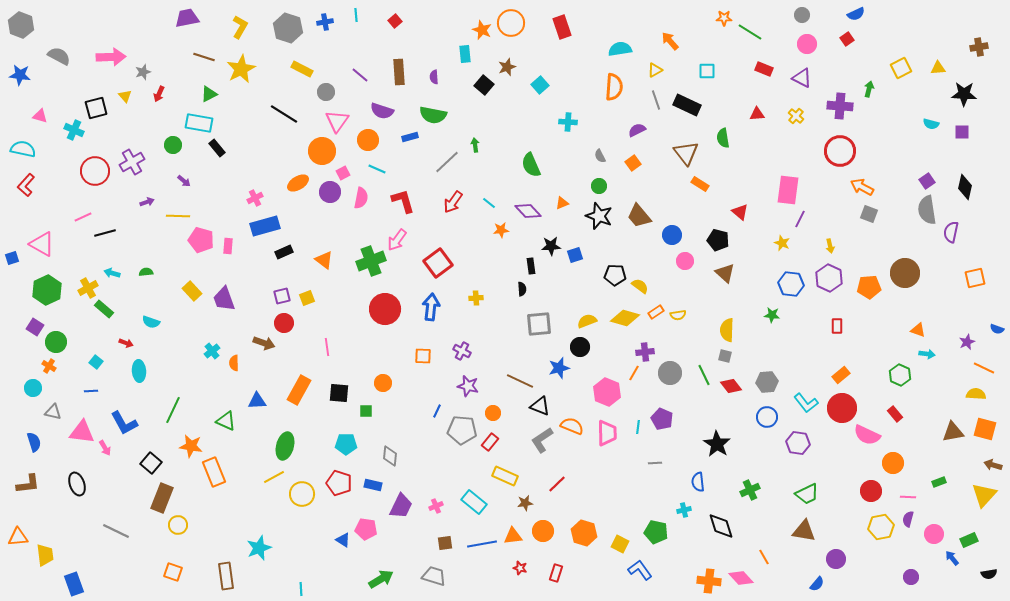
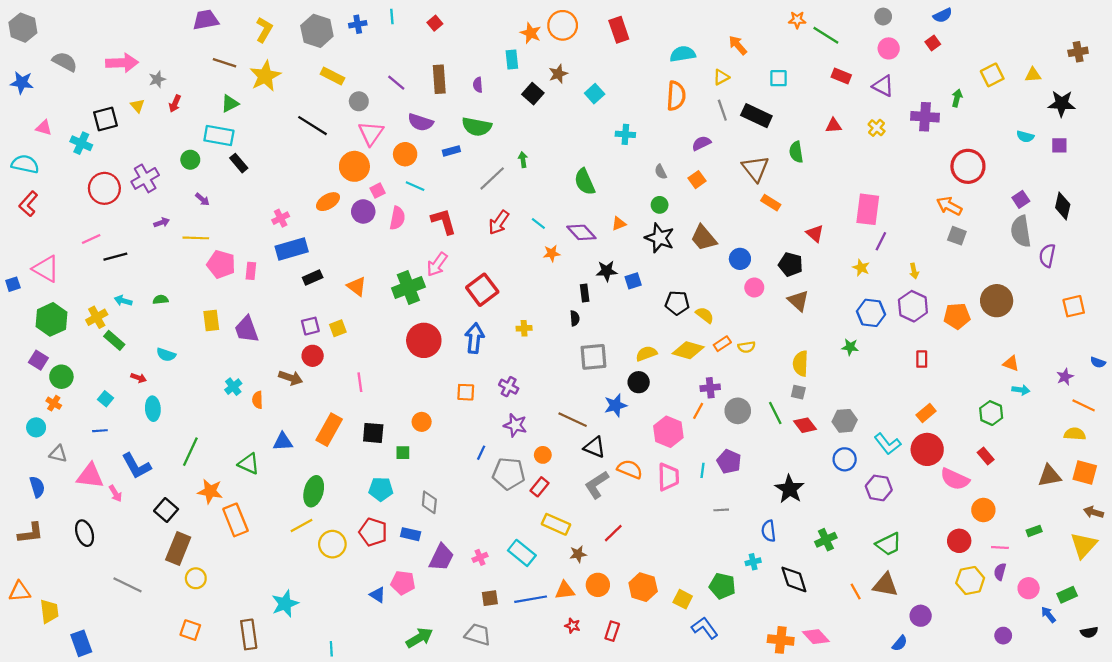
red circle: (840, 151) -> (968, 166), moved
yellow rectangle: (192, 291) -> (211, 321), turned 36
orange line: (764, 557) -> (856, 592), moved

